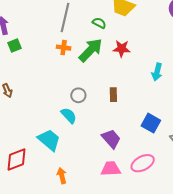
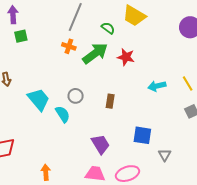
cyan arrow: (157, 72) -> (157, 86), turned 54
blue square: (151, 123) -> (142, 135), turned -30
cyan trapezoid: (49, 140) -> (39, 99), moved

